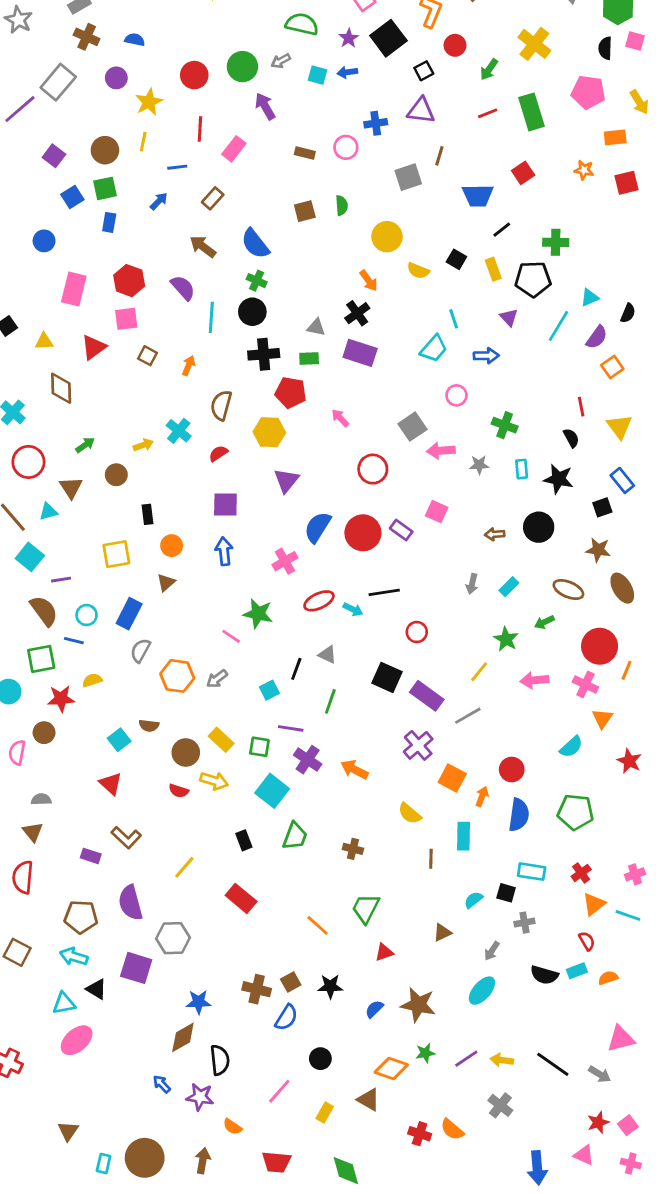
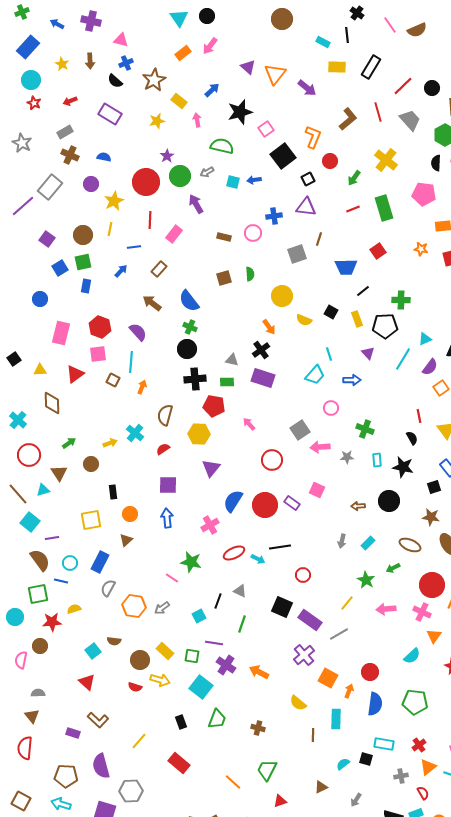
purple star: (349, 38) -> (167, 156), moved
red circle: (194, 75) -> (146, 182), size x1.4
cyan line: (211, 317) -> (131, 362), moved
gray cross: (524, 923) -> (401, 776), moved

